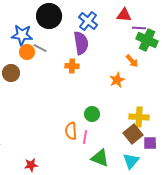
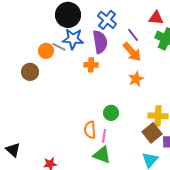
red triangle: (124, 15) -> (156, 18), moved
purple line: (139, 28) -> (133, 35), moved, turned 48
blue star: (22, 35) -> (73, 39), moved
orange arrow: (132, 61) -> (132, 52), moved, size x1.5
green triangle: (100, 158) -> (102, 155), moved

